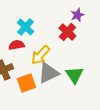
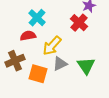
gray triangle: (48, 73) -> (60, 64), size x0.7
orange square: (26, 83) -> (38, 74), turned 36

